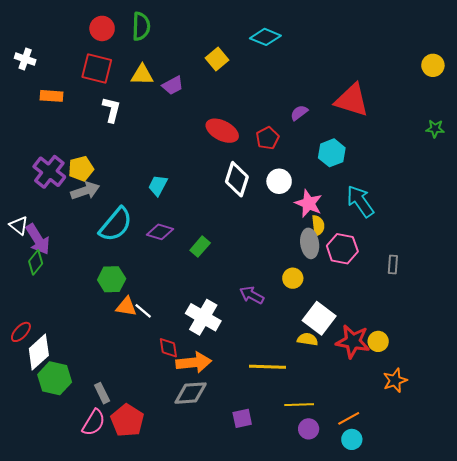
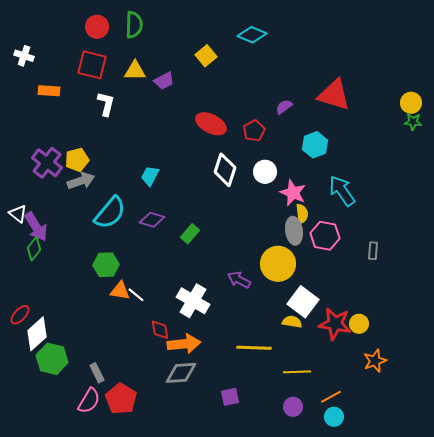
yellow circle: (433, 65) -> (411, 103), moved
yellow circle: (293, 278) -> (278, 264), size x1.8
yellow line: (299, 405) -> (297, 372), moved

